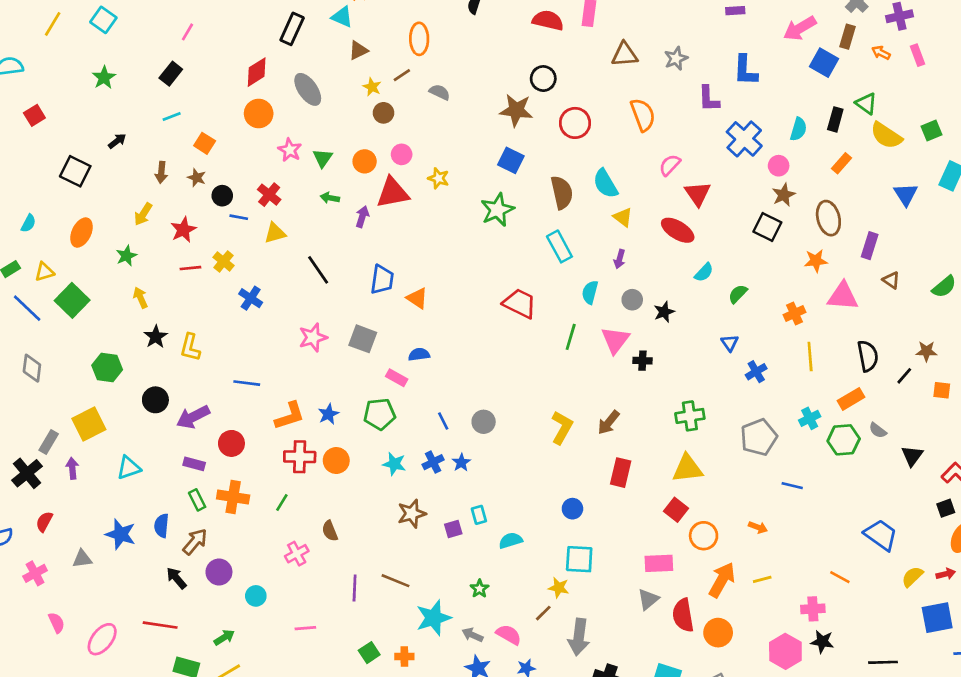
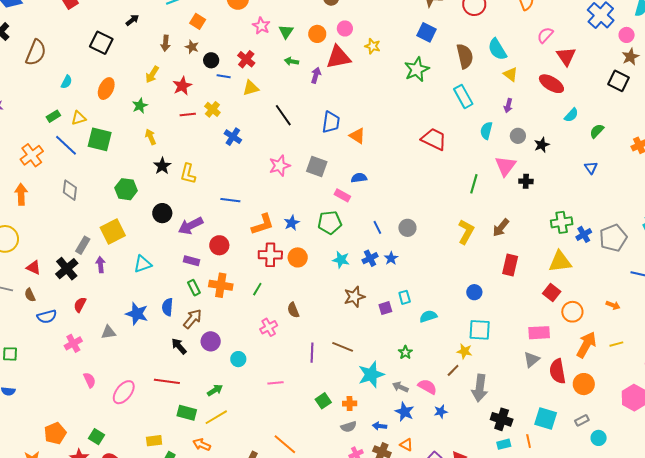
green square: (72, 300) -> (100, 139), turned -30
green line: (571, 337) -> (474, 184), moved
blue cross: (756, 372) -> (584, 234), moved

